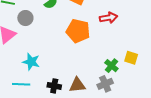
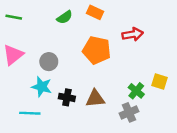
gray circle: (25, 18) -> (49, 62), moved
brown triangle: (77, 85) -> (95, 99), moved
black cross: (54, 86) -> (67, 97), moved

